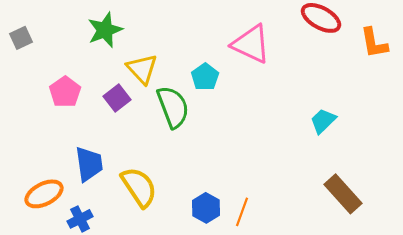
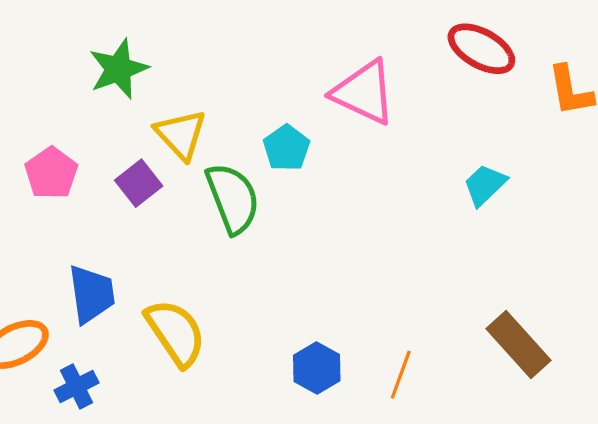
cyan trapezoid: (323, 121) -> (485, 185), moved
blue hexagon: (206, 208) -> (317, 368), moved
orange line: (242, 212) -> (401, 375), moved

